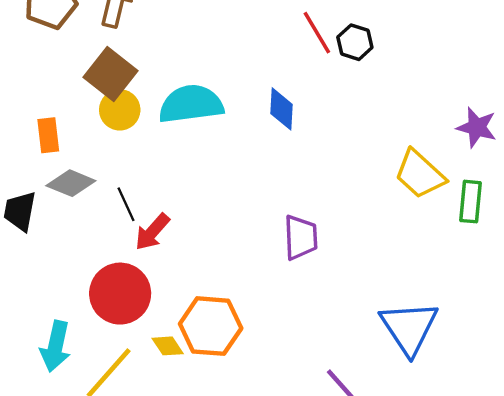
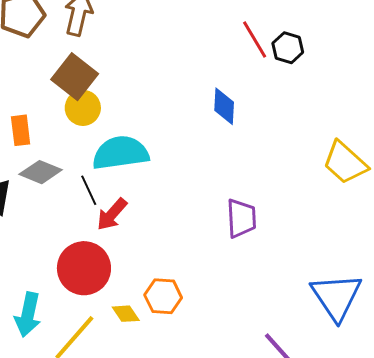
cyan semicircle: (191, 104) -> (121, 153), moved
orange hexagon: (211, 326) -> (163, 296), size x0.7

